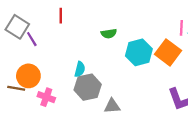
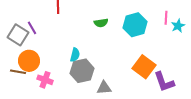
gray square: (17, 27) -> (18, 35), moved
cyan hexagon: (139, 52) -> (135, 25), moved
orange square: (168, 52) -> (144, 67), moved

